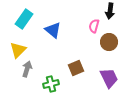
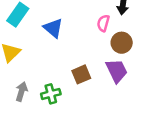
gray arrow: (27, 69) -> (21, 92), moved
purple trapezoid: (109, 78) -> (117, 71), moved

